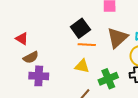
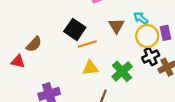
brown triangle: (117, 38) -> (116, 26), size x0.7
brown semicircle: (31, 57) -> (34, 44), moved

